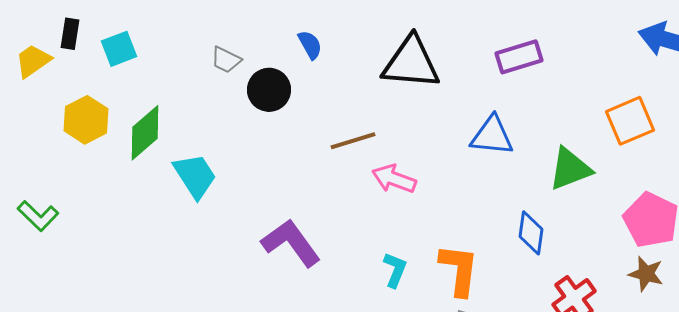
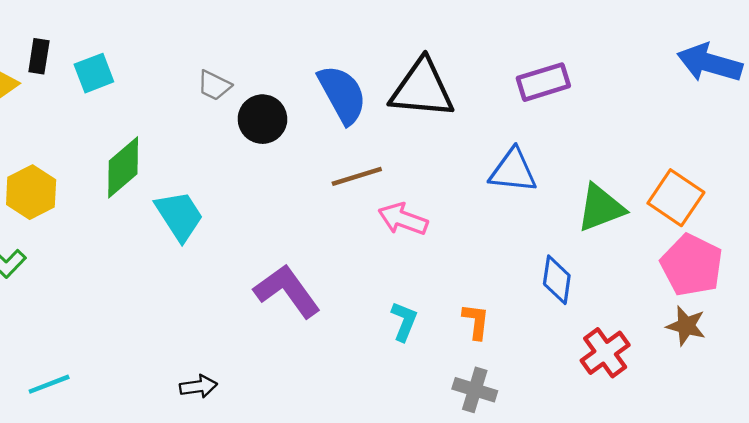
blue semicircle: (310, 45) -> (342, 94), moved, size x1.8
yellow hexagon: (86, 120) -> (31, 192), moved
orange square: (630, 121) -> (676, 198), moved, turned -33
orange L-shape: (459, 270) -> (476, 321), size x0.6

